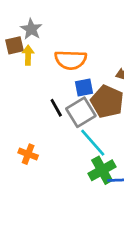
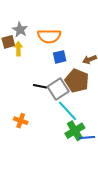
orange semicircle: (71, 60) -> (49, 36), moved
blue square: (84, 88) -> (60, 57), moved
black line: (56, 108) -> (40, 86), turned -48

